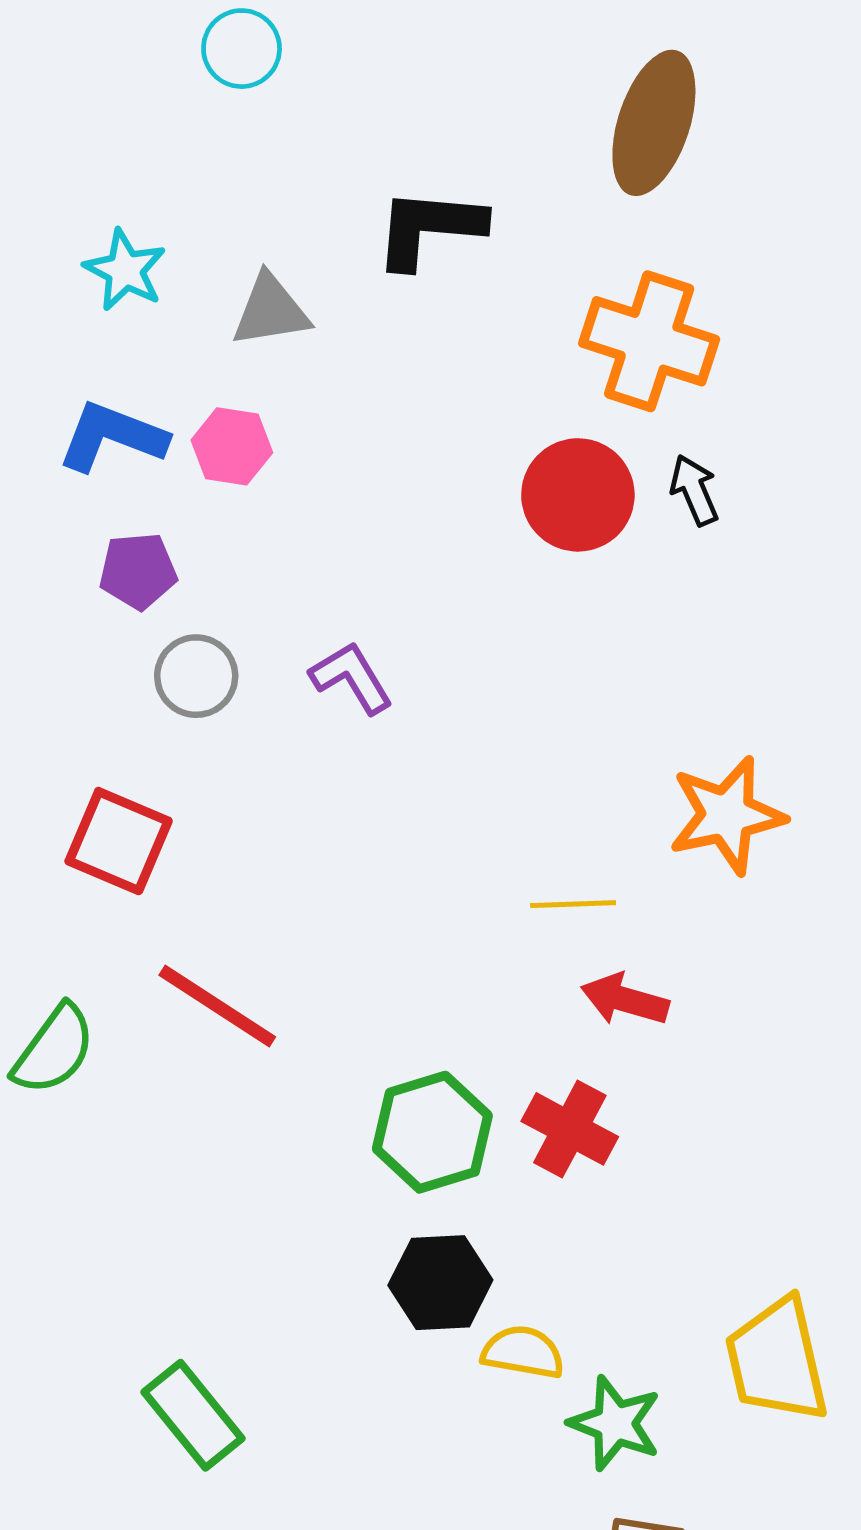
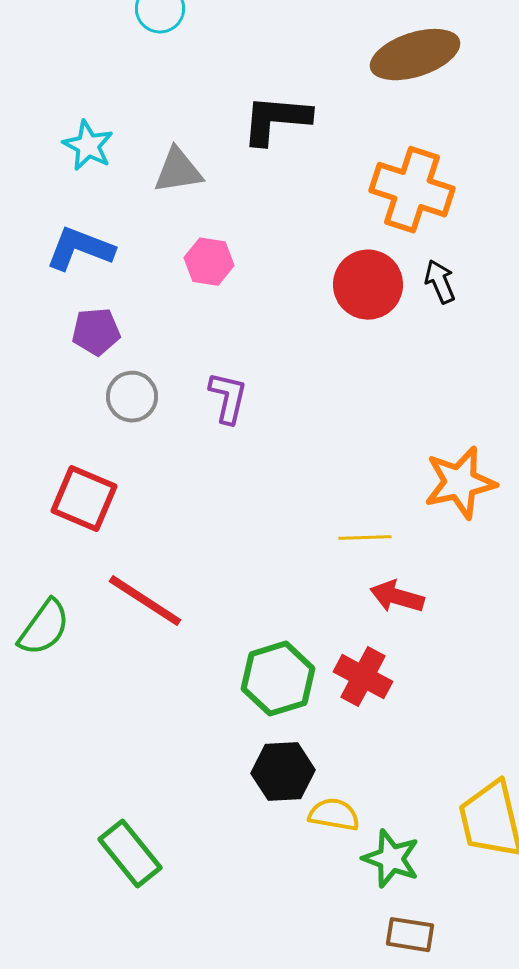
brown ellipse: (654, 123) -> (415, 55), turned 54
pink hexagon: (232, 446) -> (209, 262), moved
purple L-shape: (351, 678) -> (228, 398), turned 44

